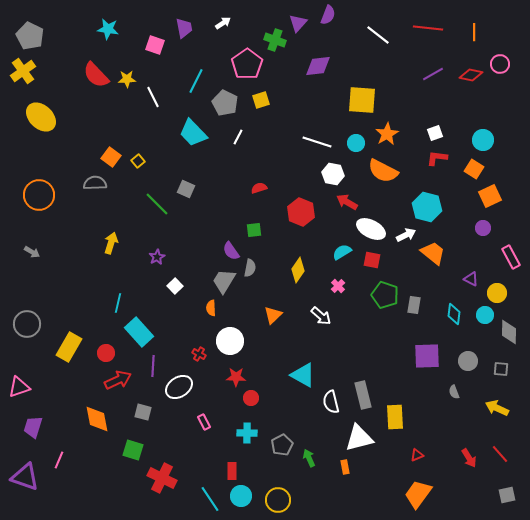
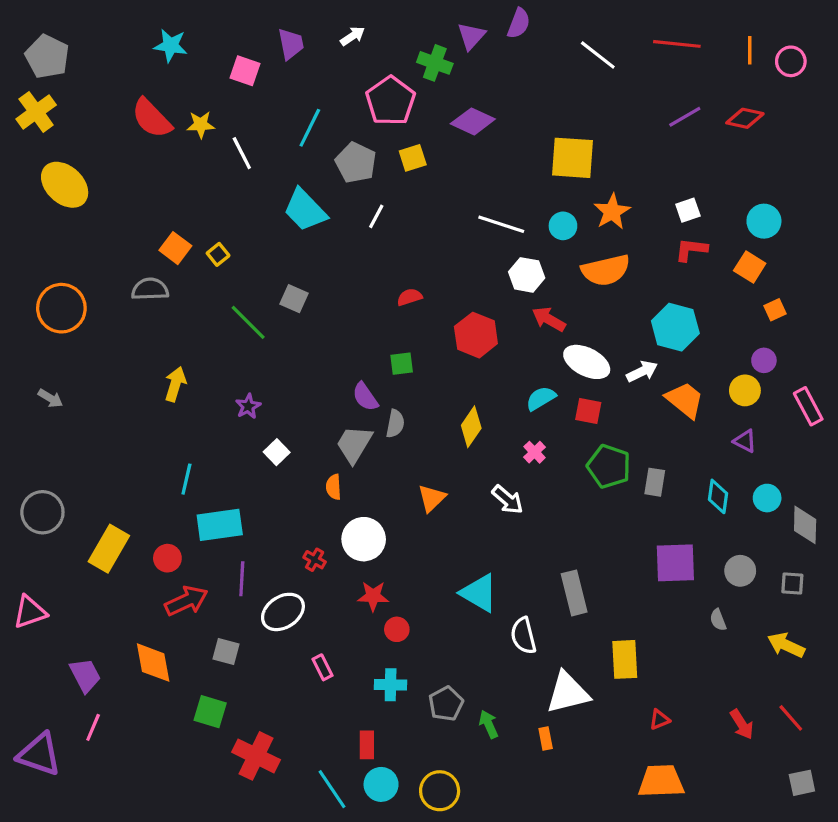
pink circle: (500, 64) -> (791, 61), moved
purple diamond: (318, 66) -> (473, 121), moved, turned 32
orange semicircle: (383, 171) -> (606, 270), turned -40
orange square: (490, 196) -> (775, 310), size x0.6
yellow circle: (497, 293) -> (745, 390), moved
cyan rectangle: (139, 332) -> (220, 525), turned -56
gray rectangle: (363, 395) -> (574, 593), moved
purple trapezoid: (33, 427) -> (85, 675), moved, turned 135
orange trapezoid: (418, 494) -> (661, 781), turned 52

